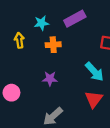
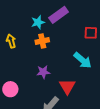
cyan star: (41, 23) -> (38, 22), moved
red triangle: (94, 99) -> (67, 86), moved

